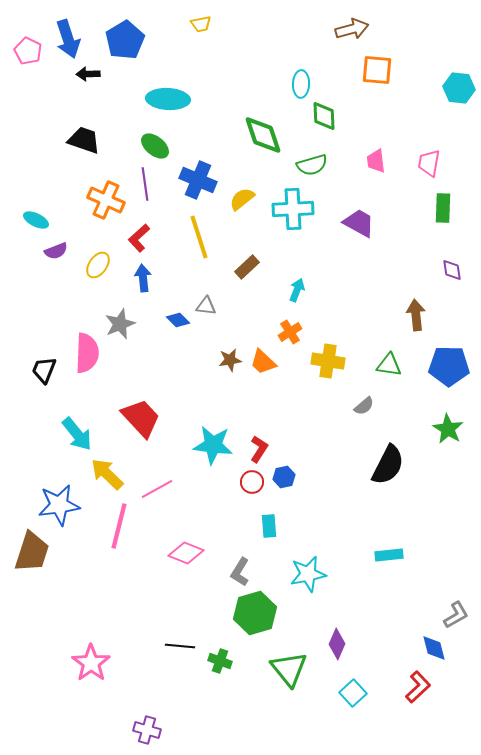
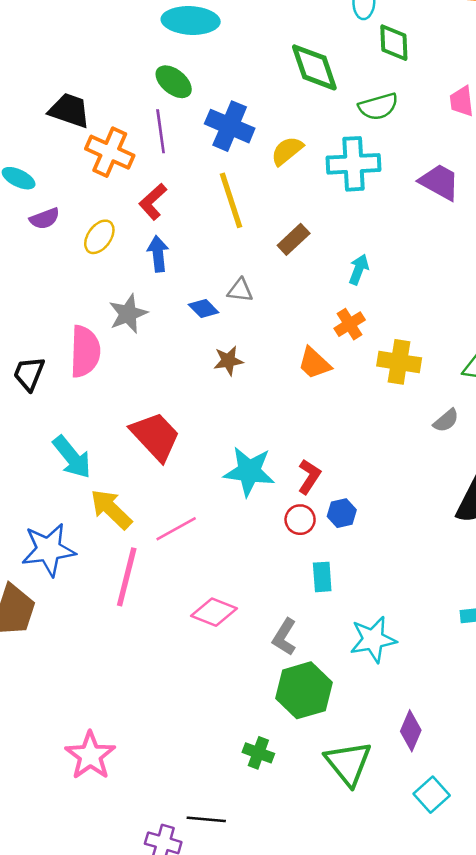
black trapezoid: (84, 140) -> (69, 110), moved
brown star: (230, 360) -> (228, 361), moved
black line: (180, 646) -> (206, 819), moved

